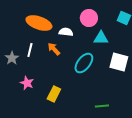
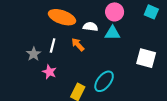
cyan triangle: (101, 38) -> (112, 33), moved
cyan ellipse: (84, 63) -> (104, 81), moved
pink star: (27, 83) -> (49, 72), moved

